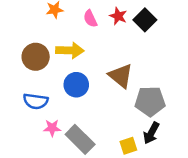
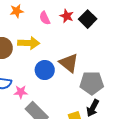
blue circle: (76, 85) -> (45, 70), moved
pink star: (52, 128) -> (21, 92), moved

